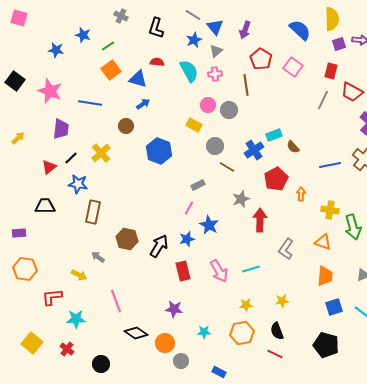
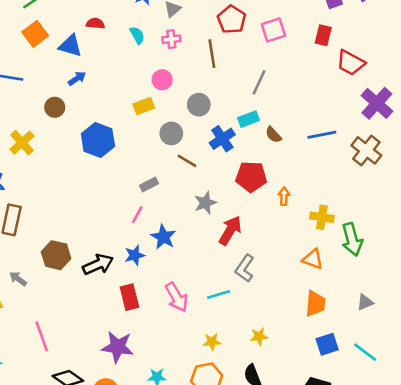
pink square: (293, 67) -> (273, 30), turned 36
cyan semicircle: (189, 71) -> (137, 35), size x0.6
gray line: (323, 100) -> (259, 82), moved
gray circle: (229, 110) -> (199, 105), moved
yellow rectangle: (194, 125) -> (144, 106), turned -49
blue line: (330, 165) -> (322, 135), moved
red pentagon: (276, 179) -> (251, 177), turned 30
red arrow: (260, 220) -> (230, 230), turned 30
black arrow: (159, 246) -> (98, 264), turned 35
gray L-shape: (286, 249) -> (245, 268), moved
purple star: (174, 309) -> (118, 347), size x1.4

